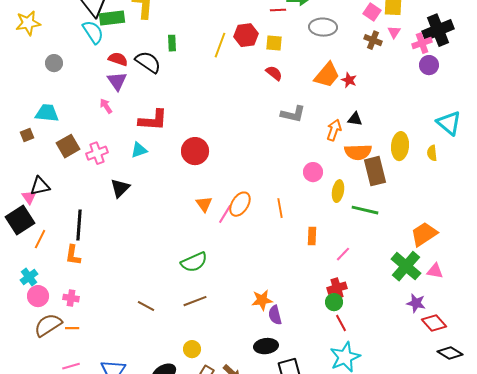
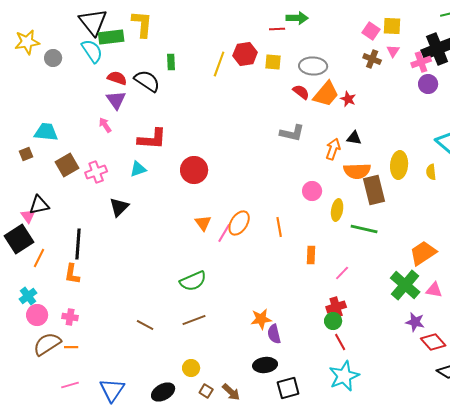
gray ellipse: (323, 27) -> (313, 66), moved
gray circle: (54, 63) -> (53, 58), moved
red semicircle: (274, 73) -> (301, 92), moved

